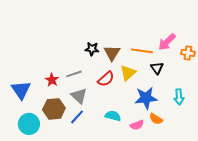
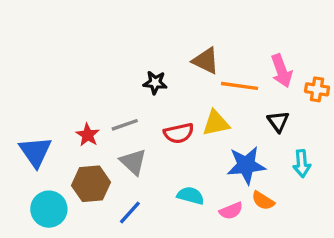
pink arrow: (167, 42) -> (282, 71), turned -66
brown triangle: (112, 53) -> (206, 61), moved, turned -36
black triangle: (157, 68) -> (278, 121), moved
yellow triangle: (128, 73) -> (216, 123), turned 30
red semicircle: (106, 79) -> (179, 133), turned 30
blue line: (77, 117) -> (130, 212), moved

